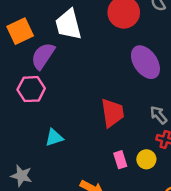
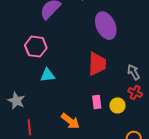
purple ellipse: (145, 62) -> (106, 26), moved
pink hexagon: (31, 89) -> (36, 47), moved

